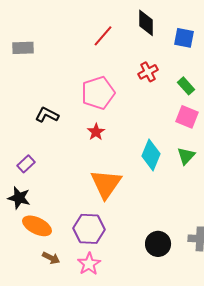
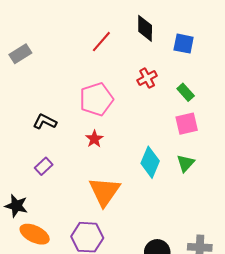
gray rectangle: (23, 48) -> (20, 54), turned -30
pink square: (187, 117) -> (187, 124), turned -35
purple rectangle: (26, 164) -> (44, 166), moved

